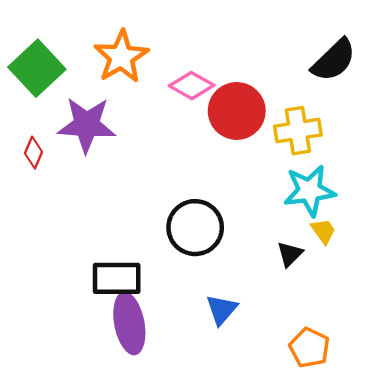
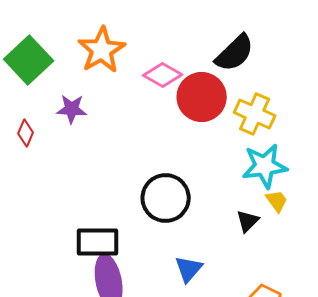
black semicircle: (334, 60) -> (235, 53), moved
purple star: (87, 125) -> (72, 109), size x0.6
yellow cross: (298, 131) -> (255, 114), turned 33

